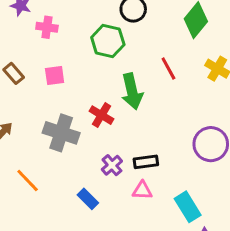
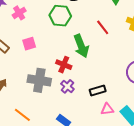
pink cross: (47, 27) -> (19, 13), turned -32
purple cross: (112, 165) -> (67, 86), moved
pink triangle: (142, 190) -> (107, 109), moved

